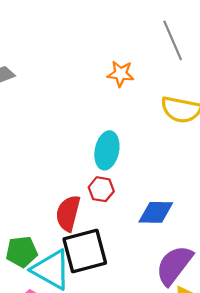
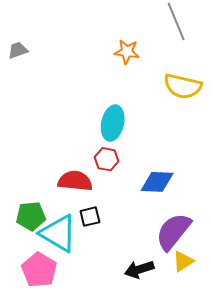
red semicircle: (68, 213) -> (75, 181), turned 80
black square: (85, 251) -> (90, 217), size x0.5

